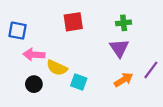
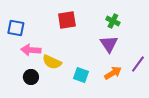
green cross: (124, 23) -> (113, 21), turned 32
cyan square: (79, 82) -> (81, 75), moved

